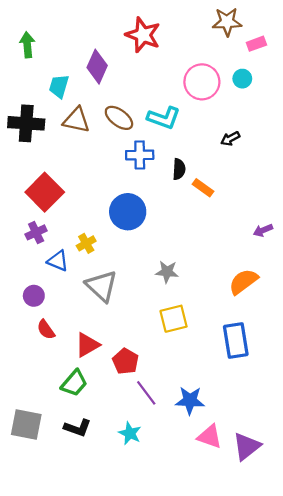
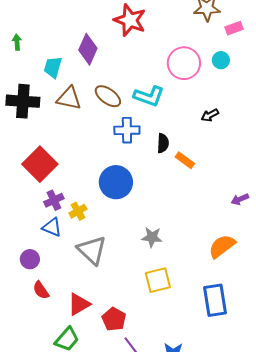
green arrow: (27, 45) -> (17, 42), moved, size x0.7
purple cross: (36, 232) -> (54, 200), moved

